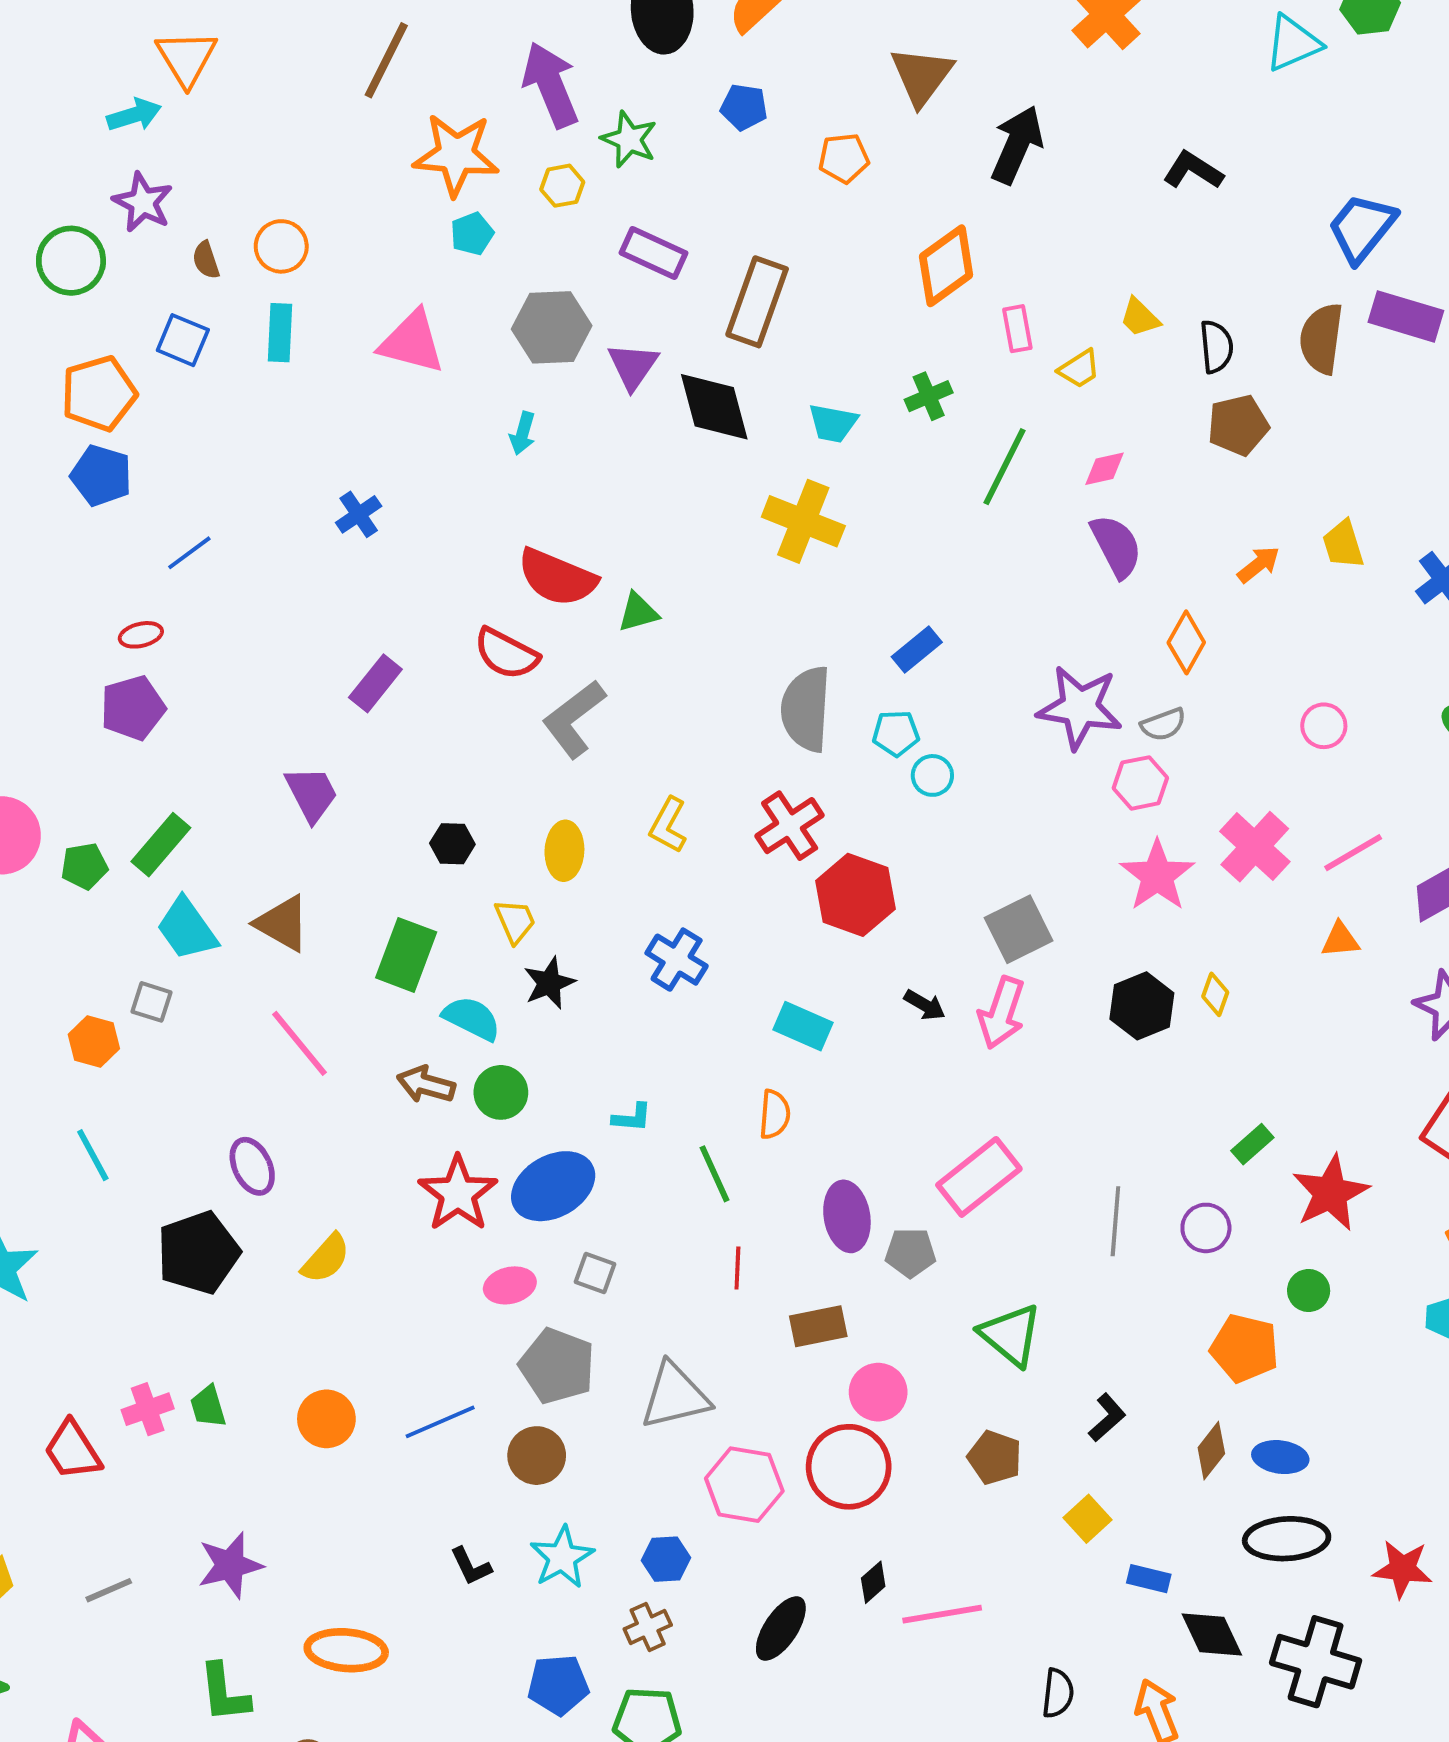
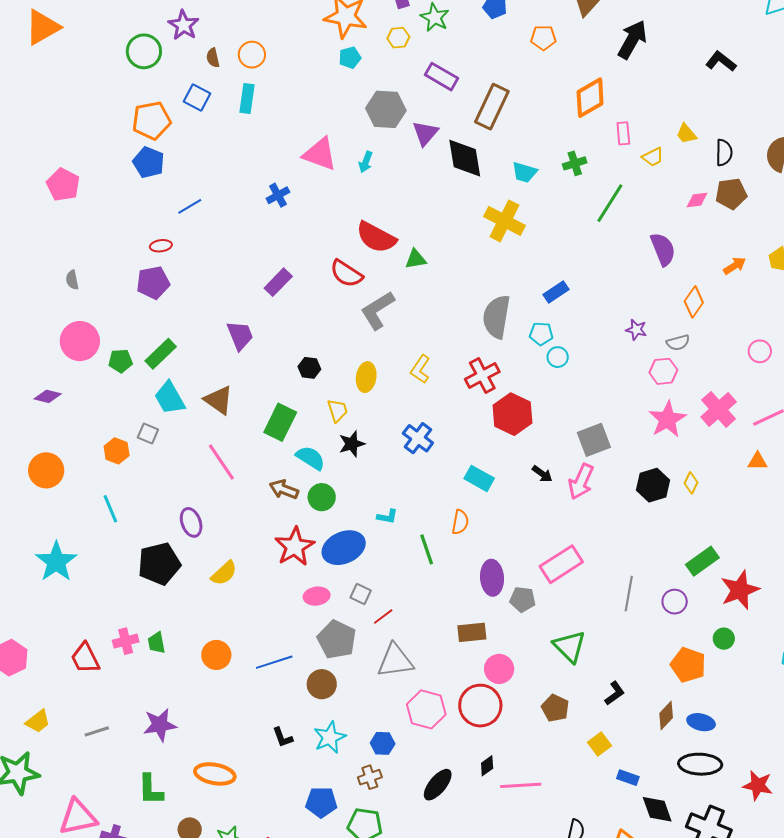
pink triangle: (412, 342) -> (320, 154), moved
pink diamond: (1104, 469) -> (697, 200), moved
purple star: (1080, 707) -> (636, 330), size x0.5
green rectangle: (1252, 1144) -> (702, 561), size x1.5
red line: (737, 1268) -> (383, 616), moved, turned 45

